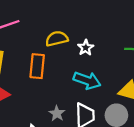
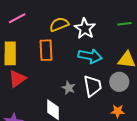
white star: (86, 48) -> (85, 28), size x1.5

